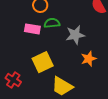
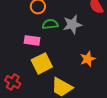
pink rectangle: (32, 29) -> (32, 40), moved
gray star: (75, 35) -> (72, 24), moved

